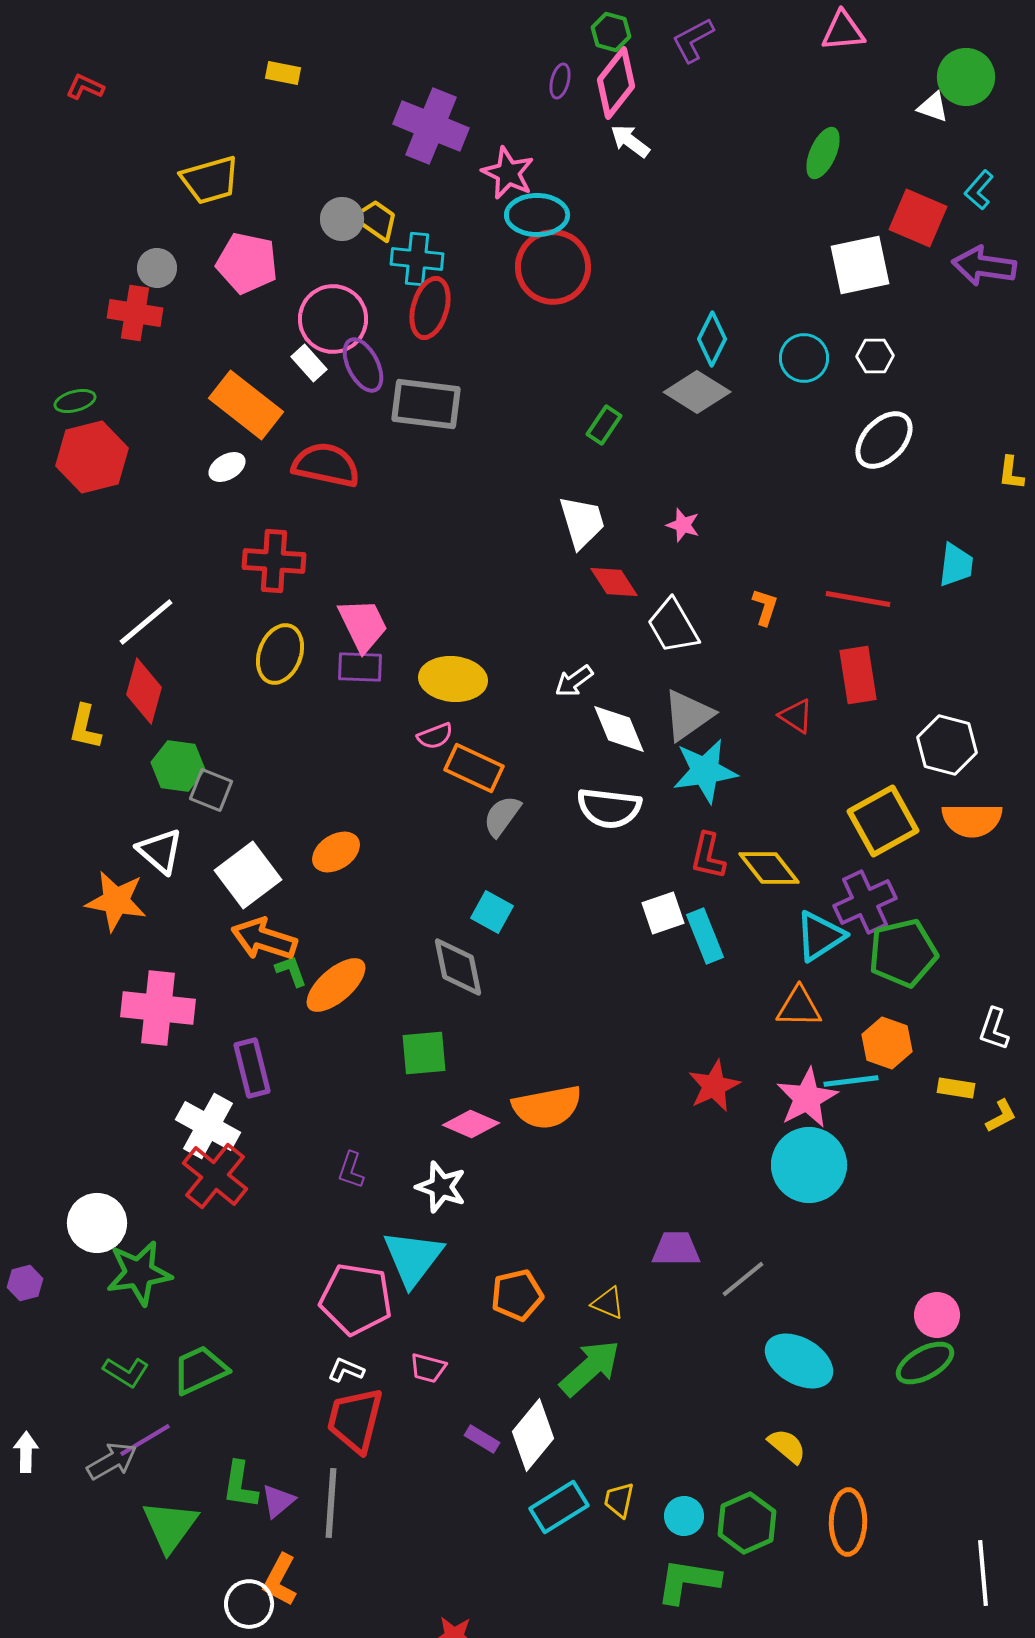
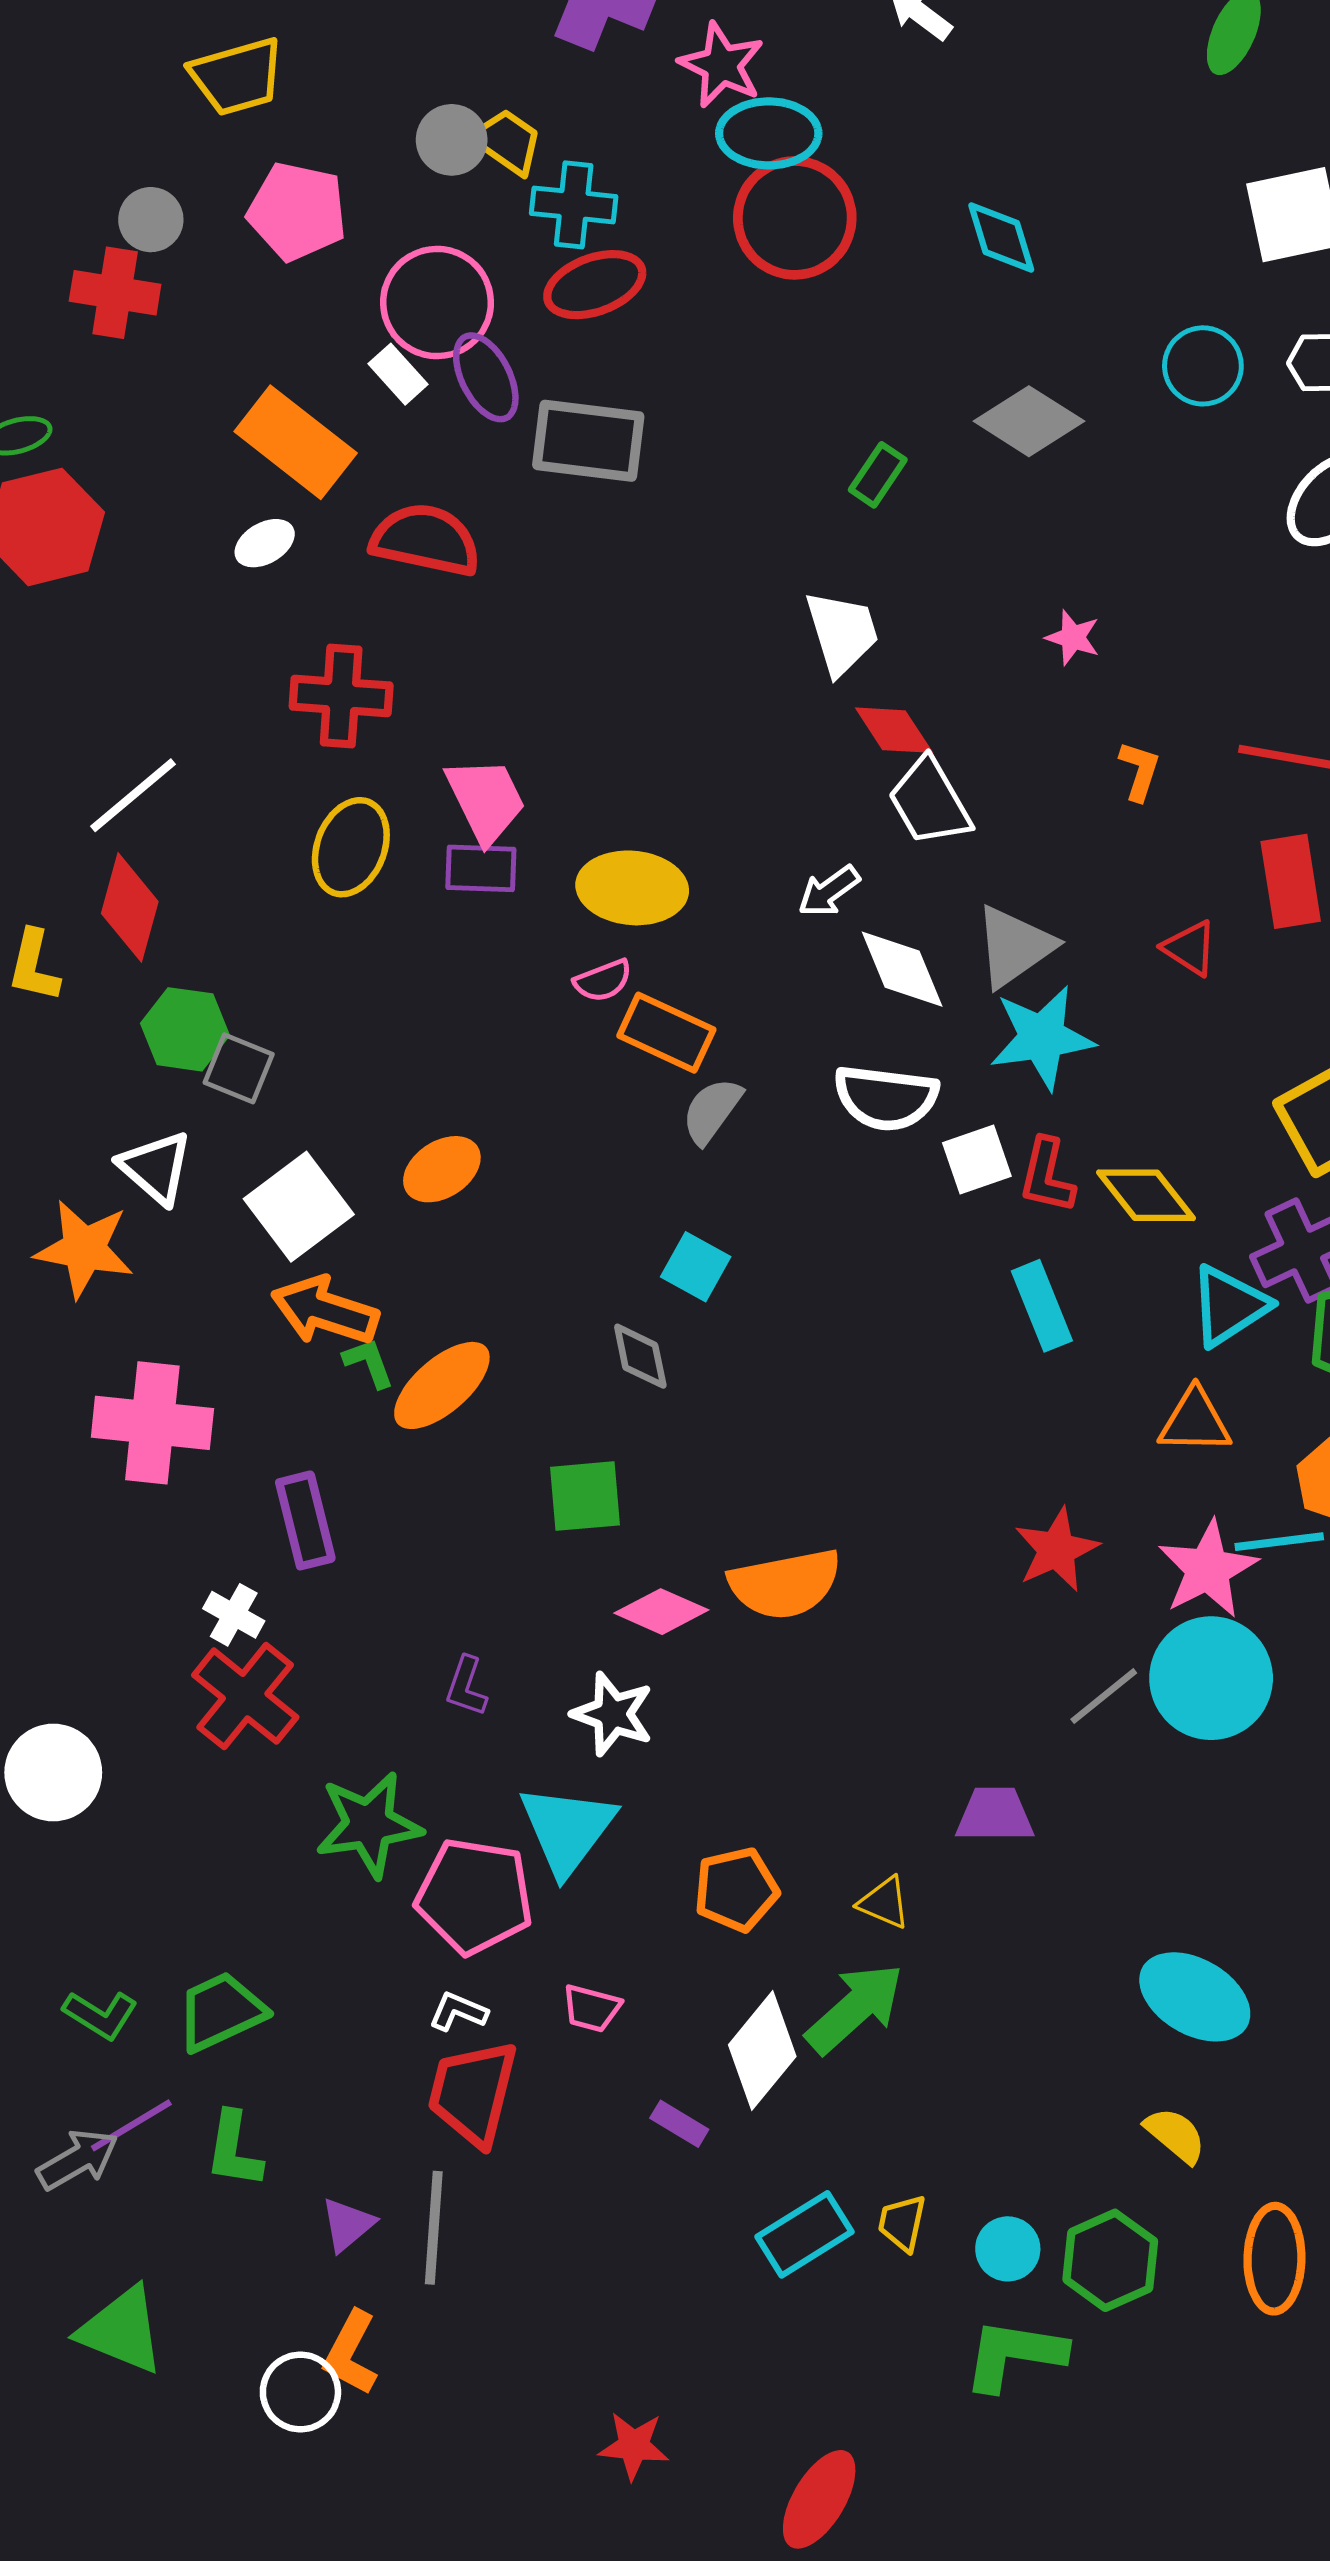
red ellipse: (430, 308) -> (595, 285), turned 54
cyan diamond: (712, 339) -> (1001, 237), moved, turned -44
pink star: (683, 525) -> (1073, 637), moved
white trapezoid: (673, 626) -> (930, 802), moved
white square: (663, 913) -> (977, 1159), moved
gray diamond: (458, 967) -> (640, 1356), size x0.7
white cross: (208, 1126) -> (234, 1615), size x0.6
green star: (139, 1273) -> (369, 1825), moved
gray line: (743, 1279) -> (1104, 1696), moved
white diamond: (533, 1435) -> (762, 2051), moved
green L-shape: (240, 1485) -> (234, 2150), moved
green triangle: (170, 1526) -> (122, 2330), moved, turned -44

